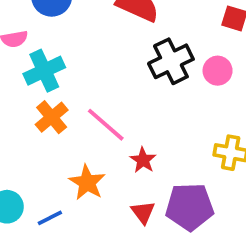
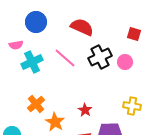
orange cross: (52, 117) -> (36, 104), moved
pink line: (106, 125) -> (65, 58), moved

